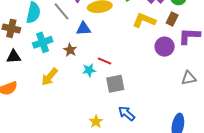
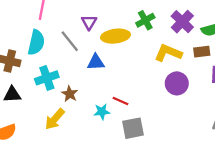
brown rectangle: (172, 19) -> (202, 52), turned 56
purple circle: (165, 47) -> (177, 83), moved
brown star: (70, 50) -> (70, 94), moved

